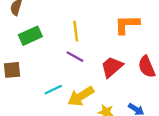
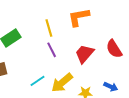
orange L-shape: (127, 24) -> (79, 17), moved
purple line: (75, 57) -> (52, 50), turned 42

